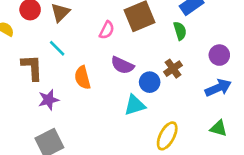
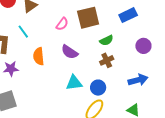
green semicircle: (180, 31) -> (106, 40), moved, turned 72
purple circle: (219, 55) -> (143, 46), moved
blue circle: (150, 82) -> (98, 88), moved

